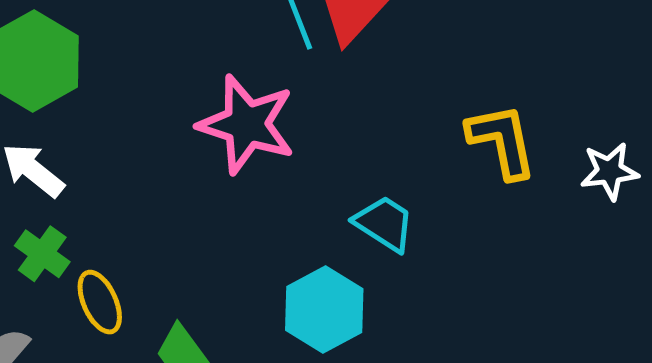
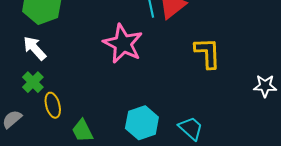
yellow L-shape: (502, 141) -> (208, 53), moved
cyan trapezoid: (384, 223) -> (191, 128), moved

